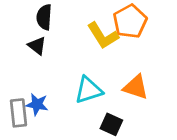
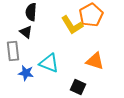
cyan triangle: (88, 90) -> (49, 63), moved, turned 40
gray rectangle: (18, 113) -> (13, 51), moved

